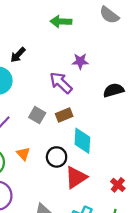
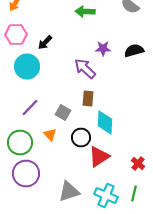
black semicircle: (114, 90) -> (134, 50), moved
gray square: (37, 115) -> (63, 112), moved
brown rectangle: (64, 115) -> (88, 98), turned -63

